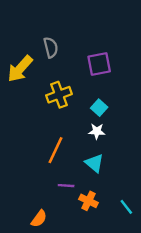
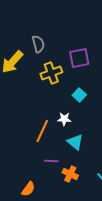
yellow cross: (59, 95) -> (51, 73), moved
white star: (97, 131) -> (64, 119), moved

